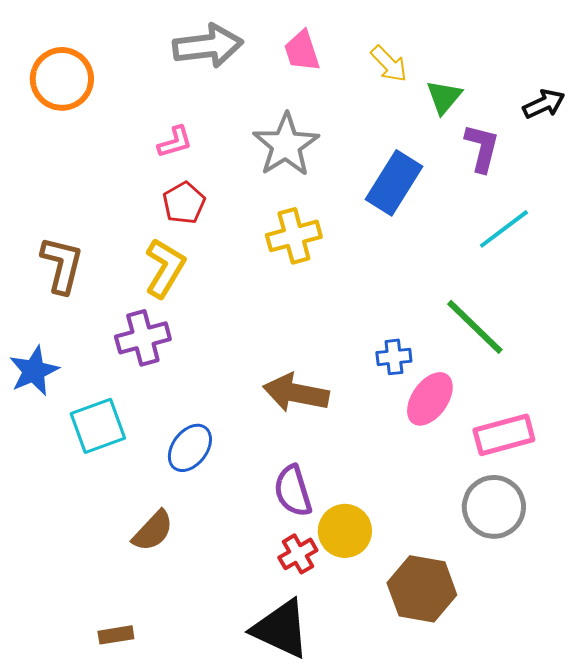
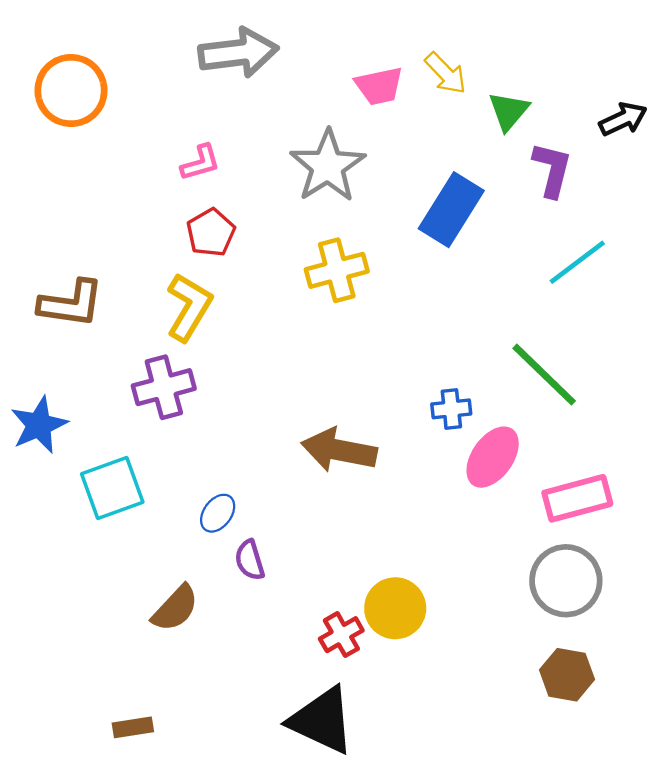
pink trapezoid: (302, 51) -> (379, 86), moved, turned -84
brown L-shape: (62, 265) -> (71, 304), turned 84
blue ellipse: (190, 448) -> (218, 513), size x0.7
purple semicircle: (293, 491) -> (250, 560), moved, size x0.7
brown hexagon: (422, 589) -> (567, 675), moved, size x0.7

